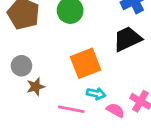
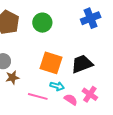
black trapezoid: (127, 39) -> (82, 64), moved
orange square: (86, 63) -> (51, 63), turned 35

